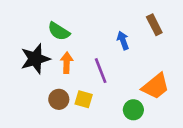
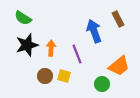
green semicircle: (59, 31) -> (23, 18), moved
blue arrow: (123, 40) -> (94, 31), size x1.6

